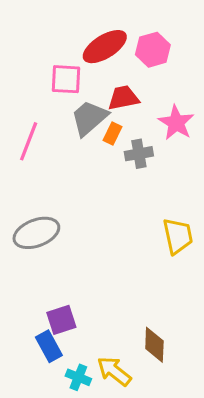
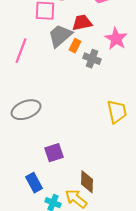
gray cross: (139, 154) -> (92, 59), turned 30
purple square: (61, 320) -> (54, 153), moved
brown diamond: (154, 345) -> (87, 182), moved

